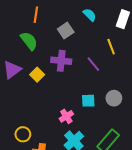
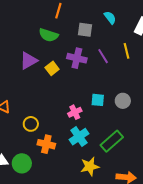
gray square: (66, 31) -> (85, 30), turned 35
green semicircle: (29, 41) -> (49, 35), turned 138
purple line: (93, 64) -> (103, 56), moved

